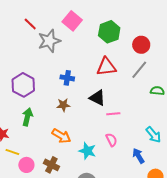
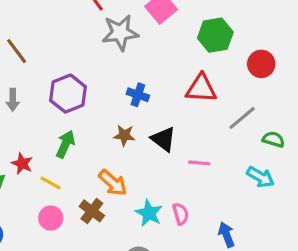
gray line: (139, 70) -> (242, 118), moved
black triangle: (97, 98) -> (164, 139), moved
cyan arrow: (153, 135) -> (260, 177), moved, turned -30
pink semicircle: (111, 140) -> (181, 214), moved
yellow line: (12, 152) -> (51, 183), moved
brown cross: (51, 165) -> (92, 211), moved

